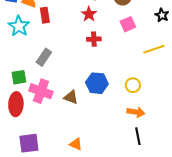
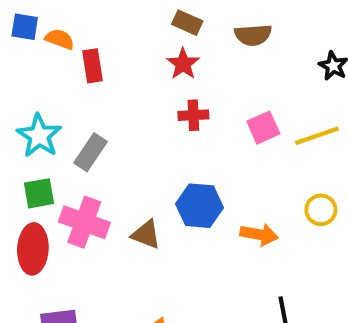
pink square: (128, 24) -> (263, 128), moved
cyan star: (19, 26) -> (39, 136), moved
yellow circle: (133, 85) -> (321, 210), moved
orange arrow: (136, 112) -> (259, 235), moved

